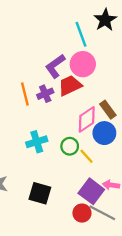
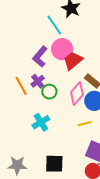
red trapezoid: (70, 85) -> (73, 61), moved
green circle: (70, 146) -> (49, 92), moved
yellow line: (87, 156) -> (85, 124), turned -48

